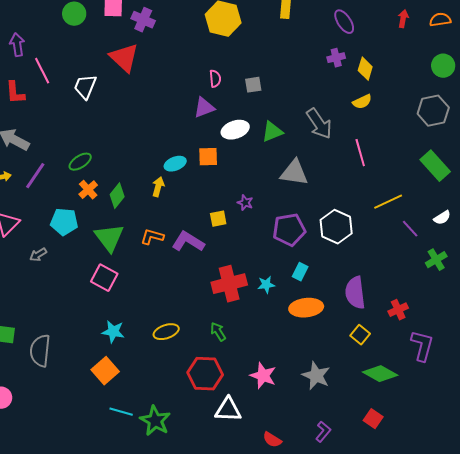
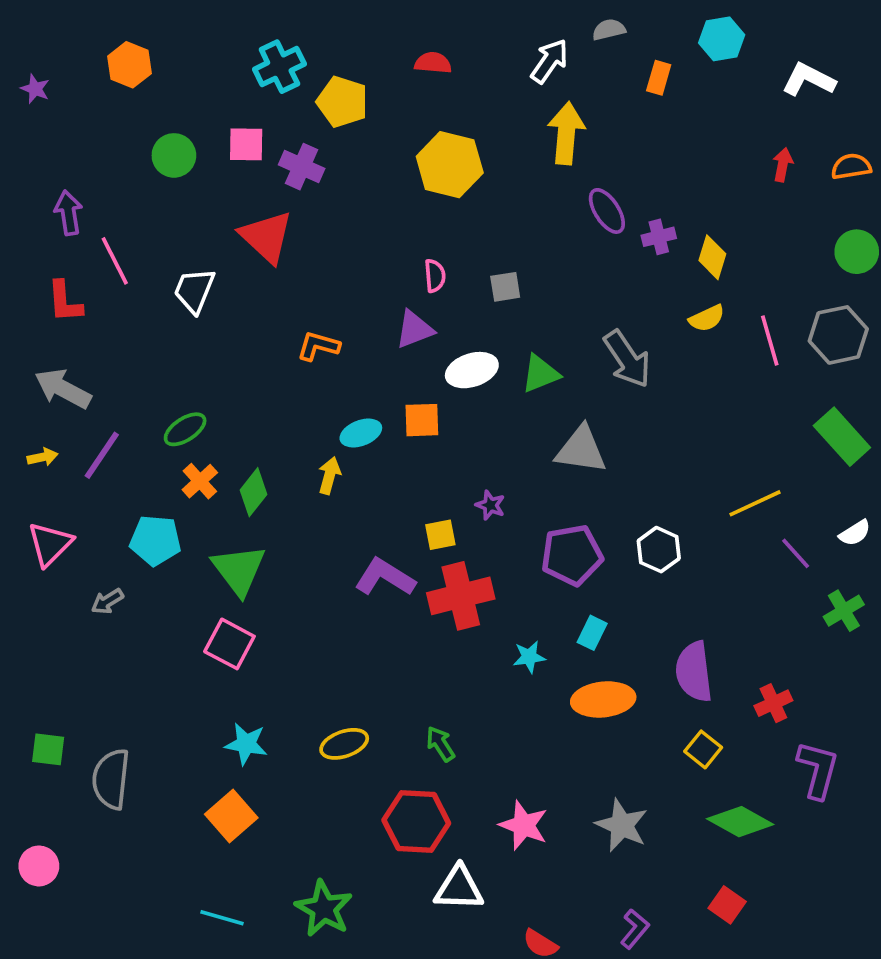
purple ellipse: (344, 22) -> (607, 211), moved
pink line: (360, 153) -> (770, 340), moved
white hexagon: (336, 227) -> (659, 550), size x0.7
orange L-shape: (152, 237) -> (318, 346), moved
red cross: (229, 284) -> (461, 596), moved
cyan line: (121, 412) -> (222, 918), moved

